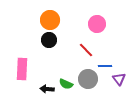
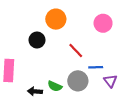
orange circle: (50, 20) -> (56, 19), moved
pink circle: (97, 24) -> (103, 23), moved

